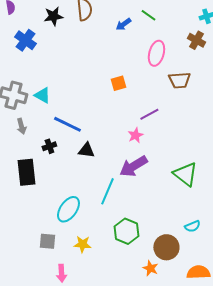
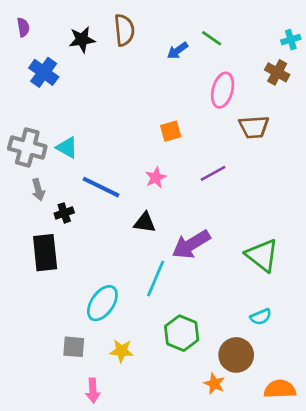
pink star: (135, 135) -> (156, 177), moved
black cross: (49, 146) -> (64, 213), moved
black triangle: (86, 150) -> (145, 223), moved
cyan semicircle: (192, 226) -> (261, 317), moved

